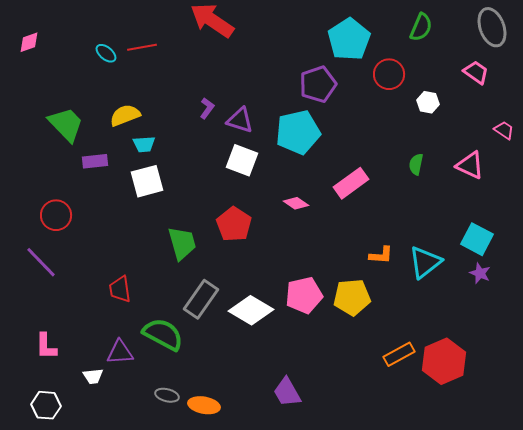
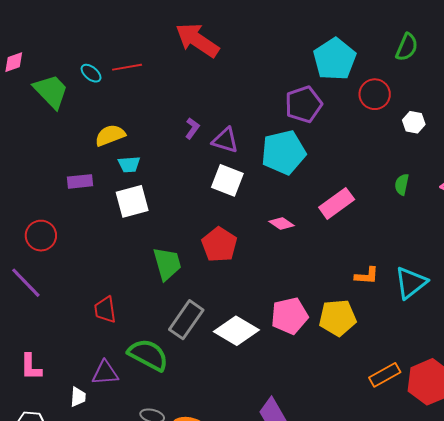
green trapezoid: (66, 124) -> (51, 91), moved
white trapezoid: (93, 376) -> (78, 397), turned -80

